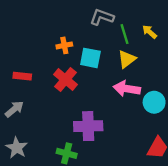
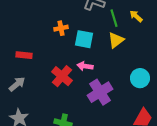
red cross: (65, 80) -> (62, 76), moved
pink arrow: (127, 89) -> (85, 66), moved, size x0.7
purple cross: (88, 126) -> (100, 92), moved, turned -30

